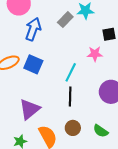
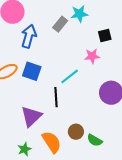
cyan line: (71, 72) -> (70, 76), turned 30
black line: (70, 96) -> (56, 97), moved
green semicircle: (101, 131) -> (95, 140), moved

